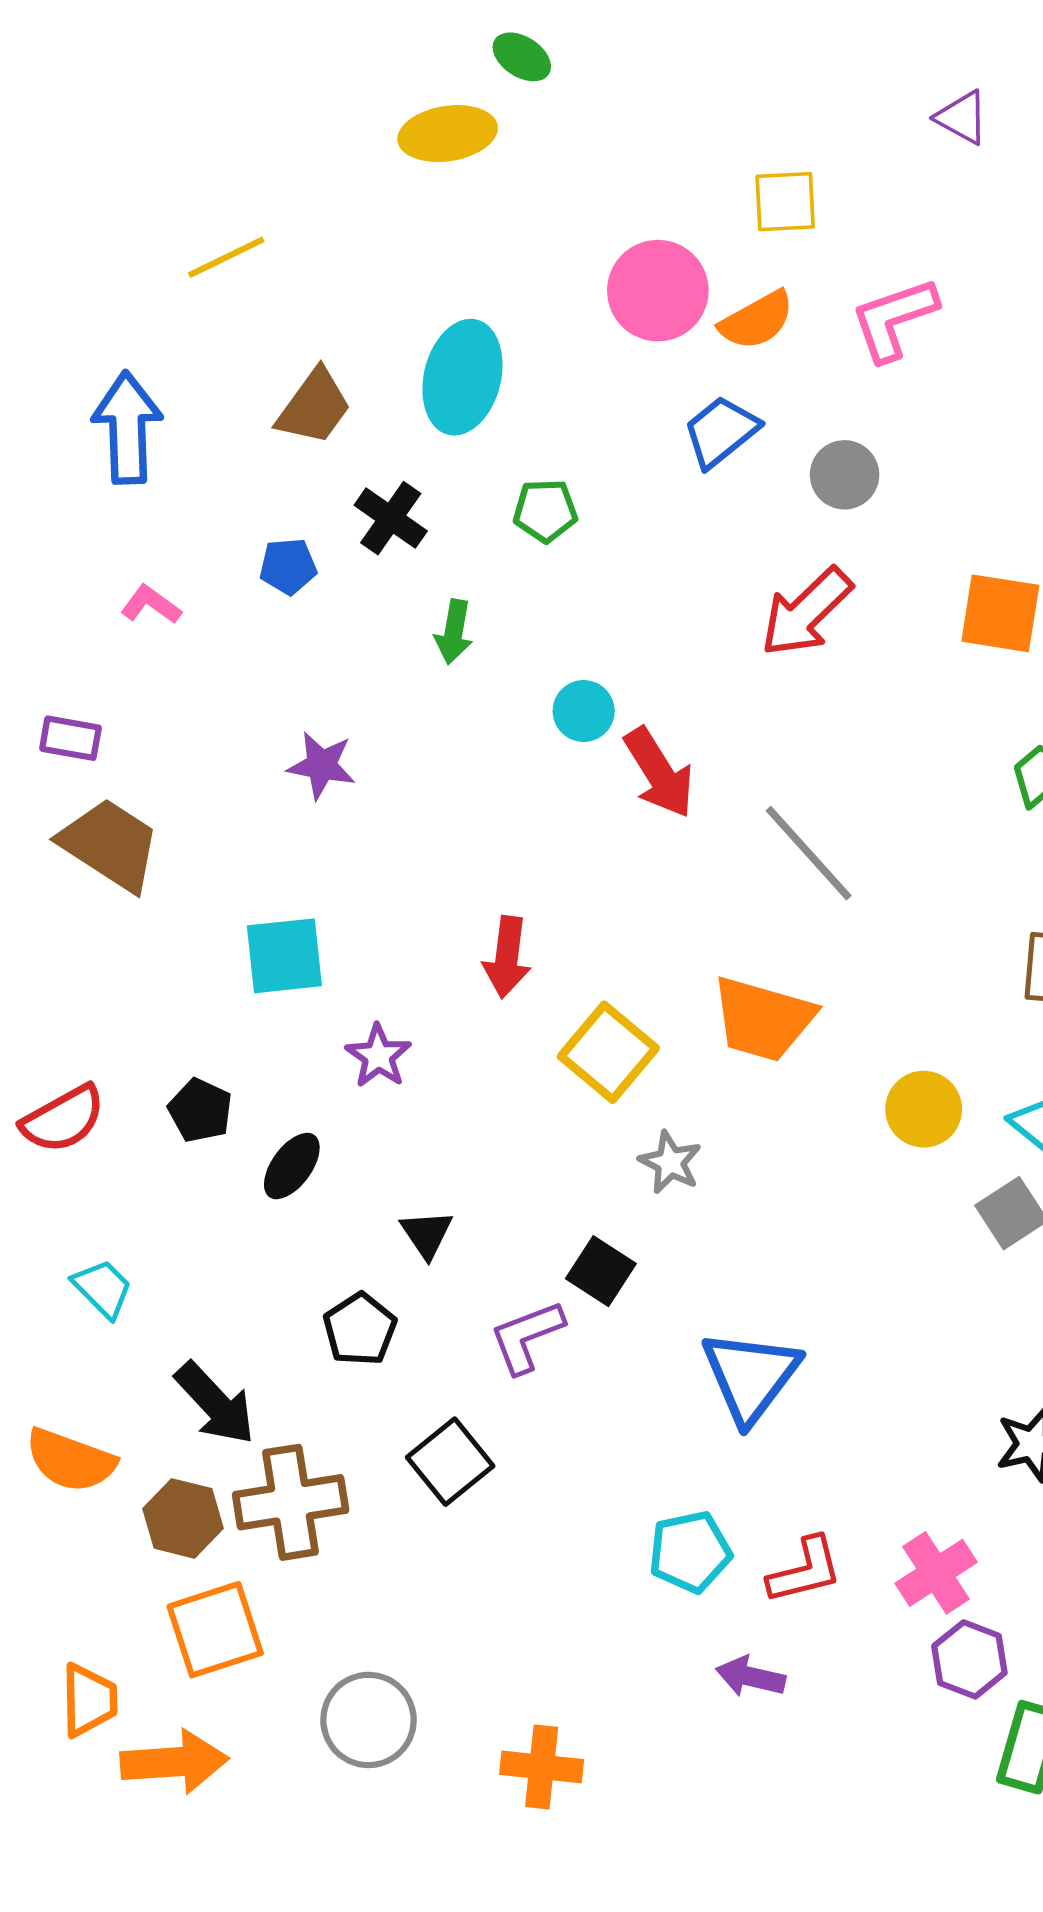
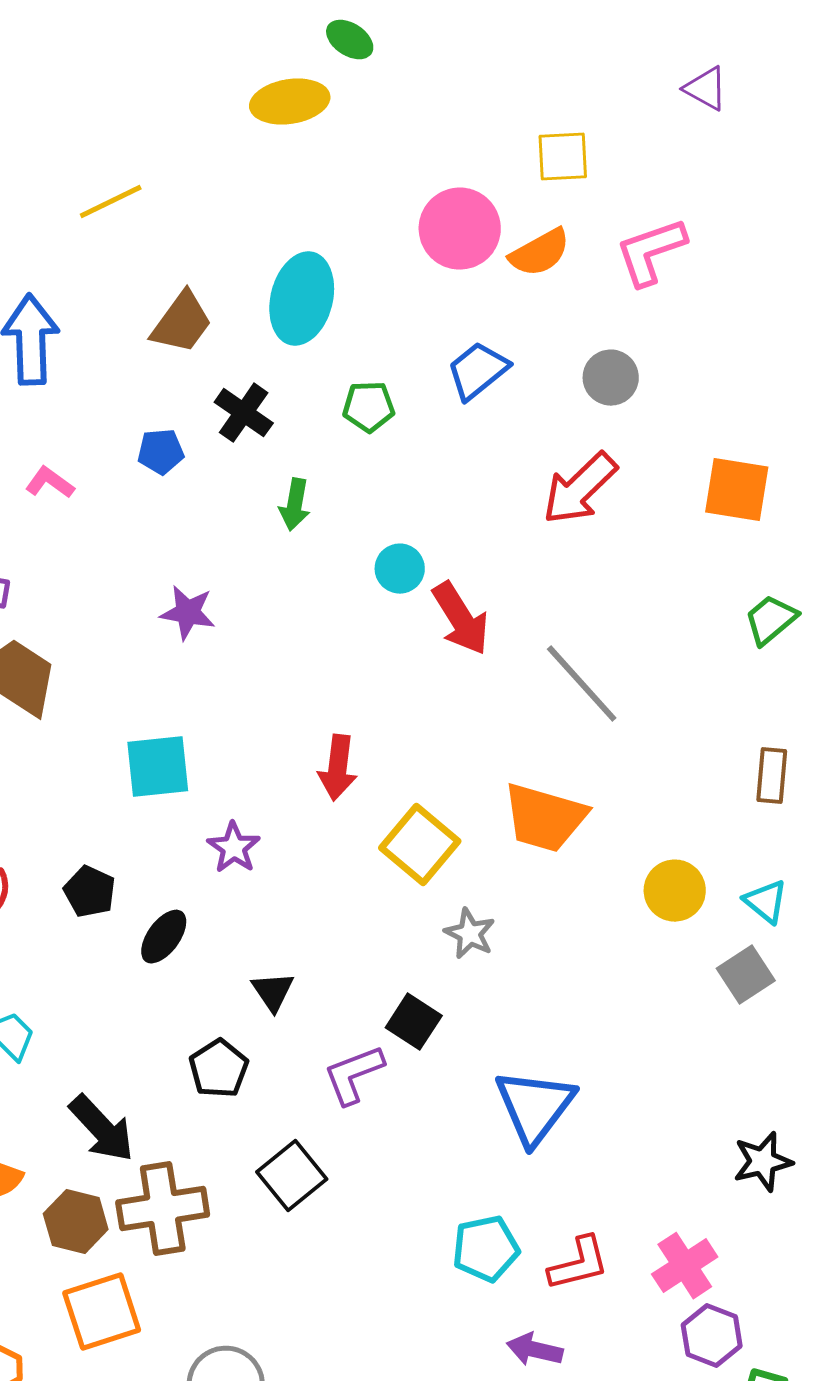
blue trapezoid: (721, 432) -> (478, 371), moved

